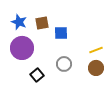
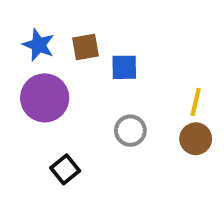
yellow line: (96, 50) -> (196, 102), turned -56
black square: (37, 75) -> (65, 169), moved

